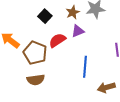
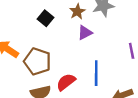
red semicircle: (57, 40) -> (66, 82), moved

